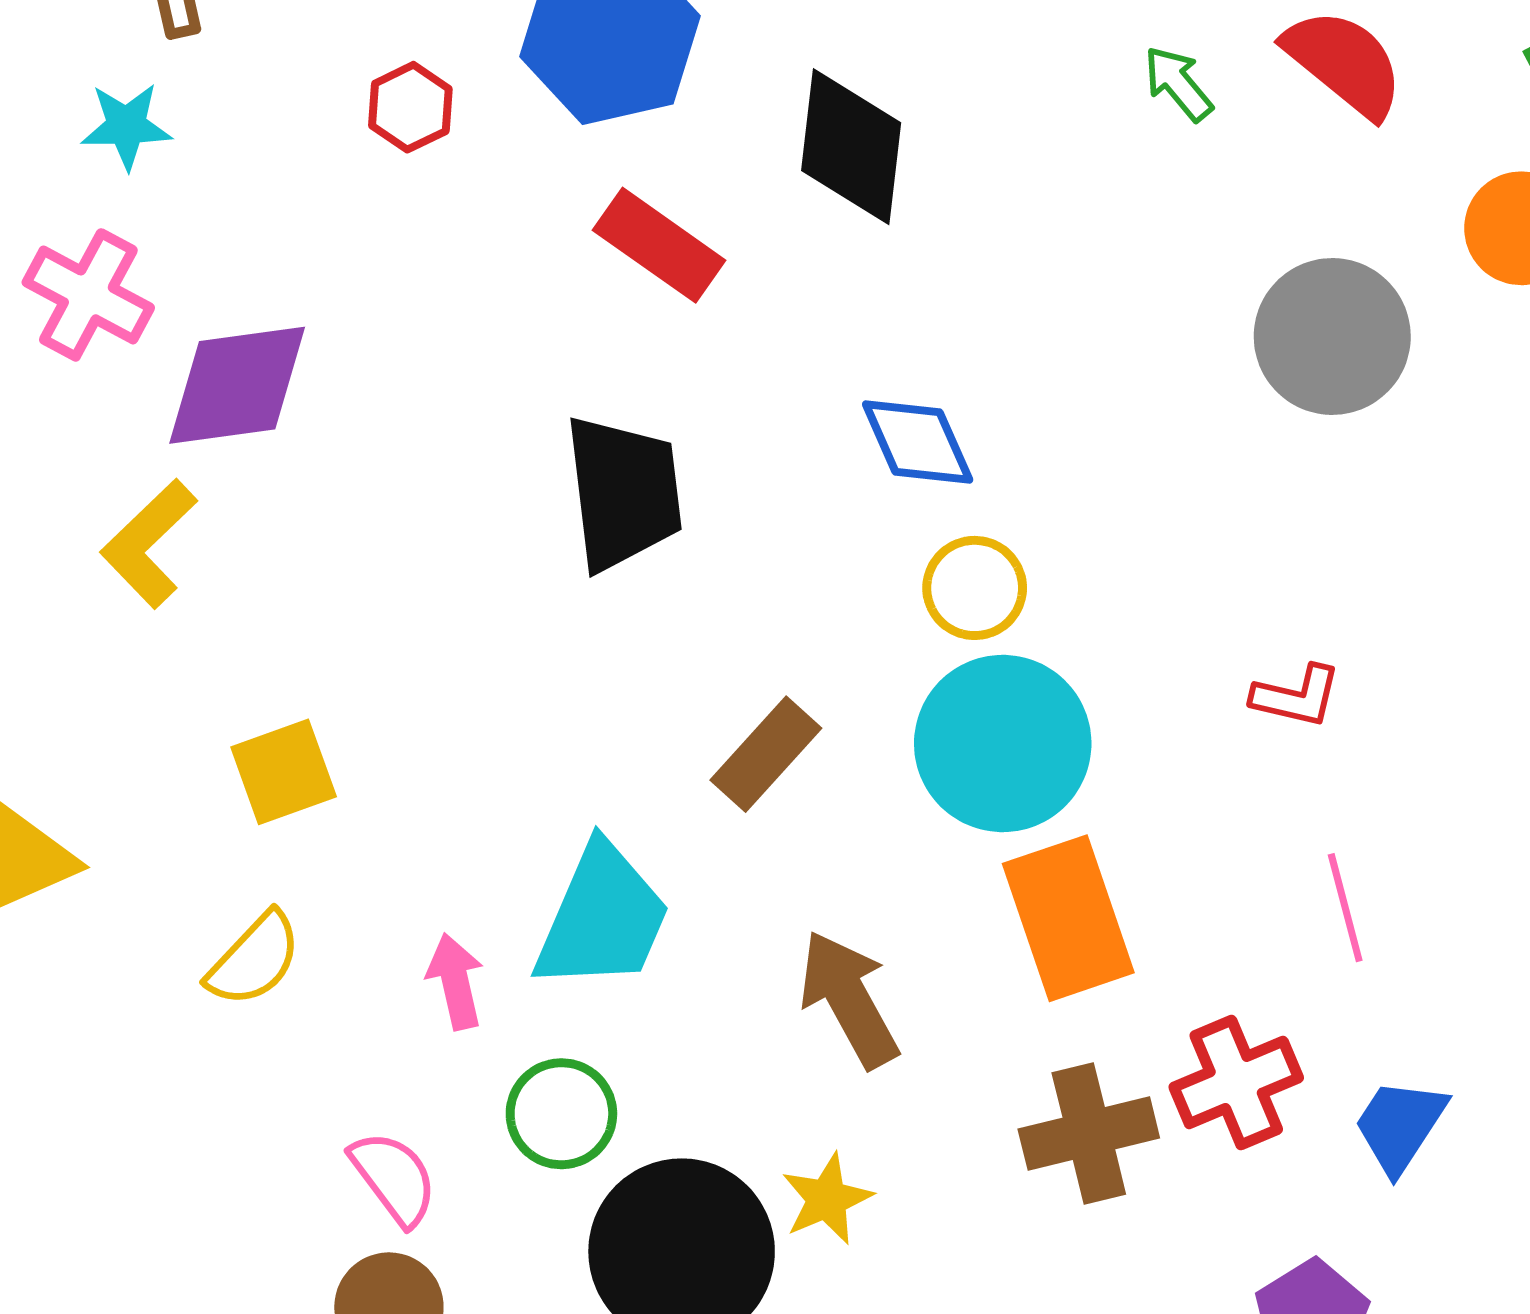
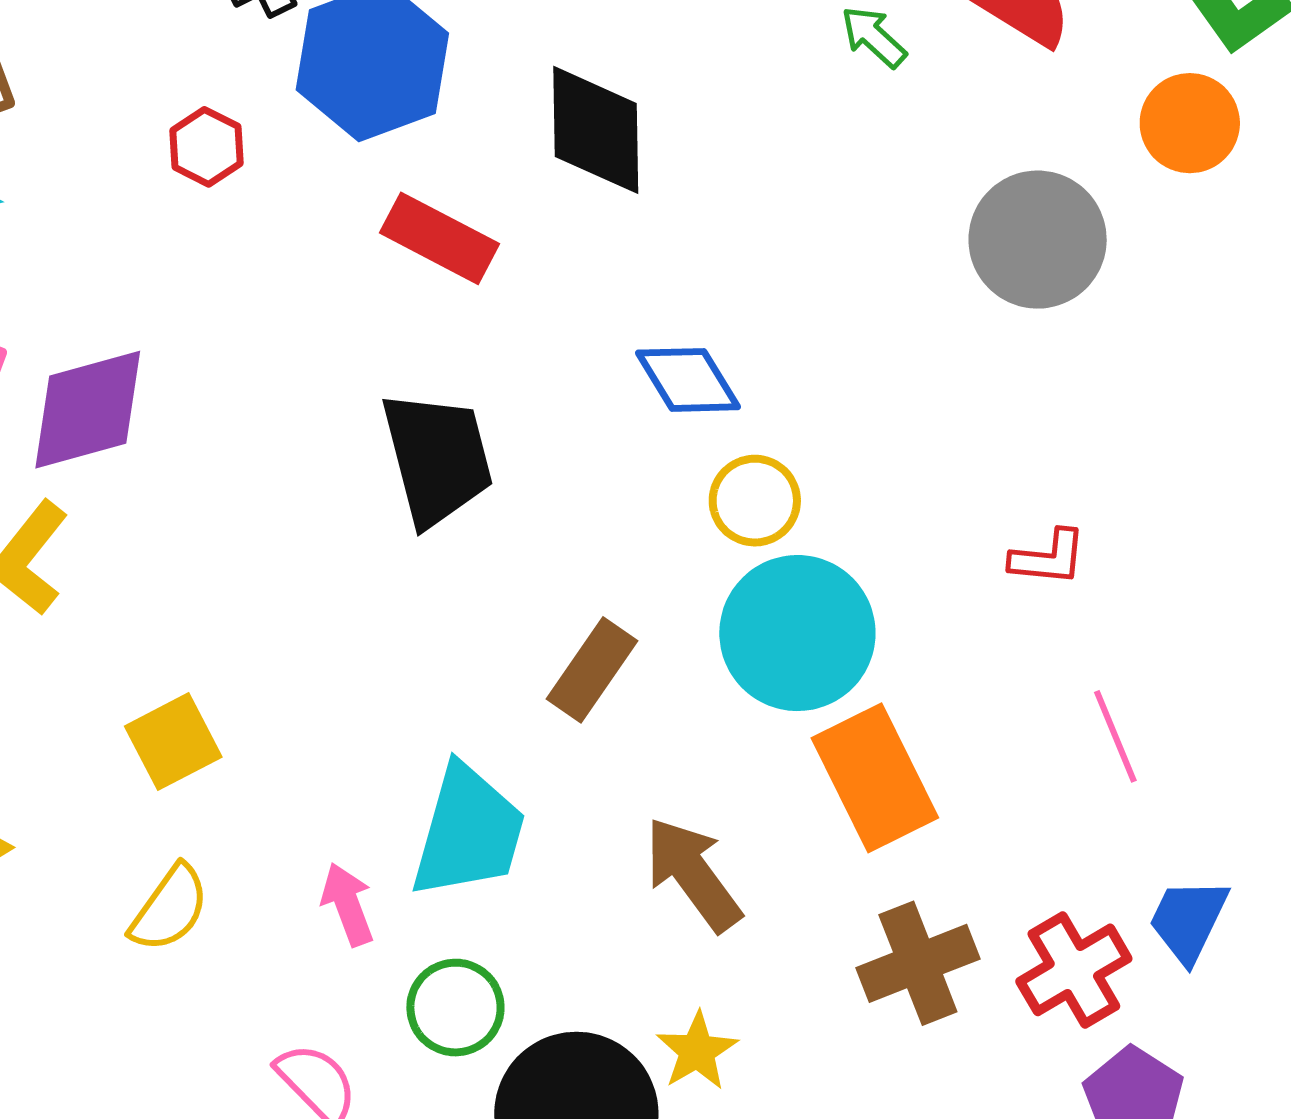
red cross: (1236, 1082) -> (1074, 970), moved

